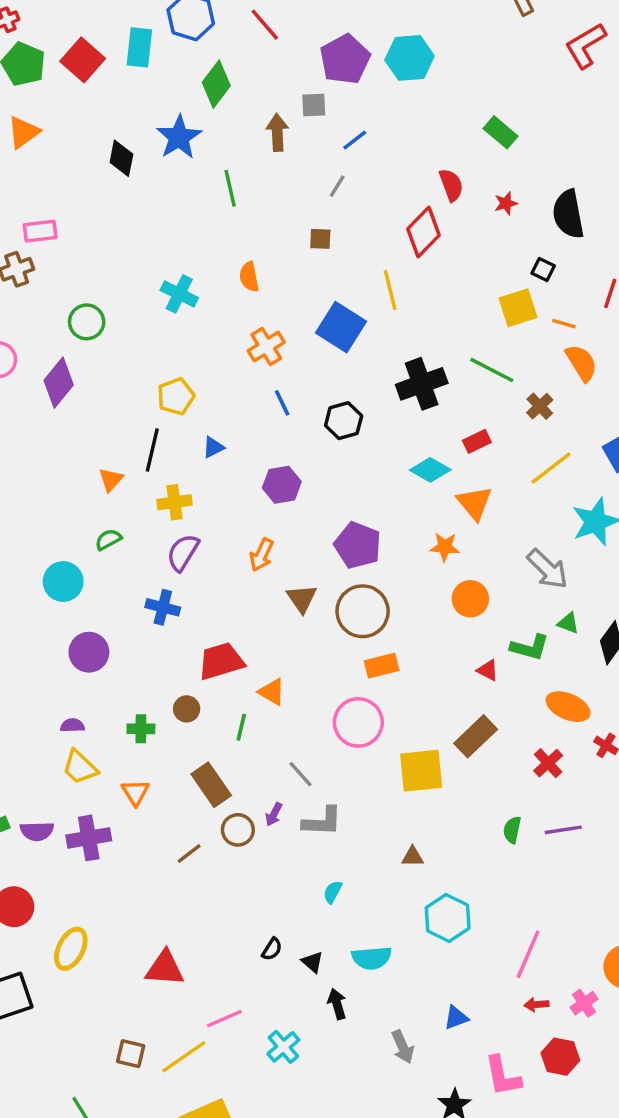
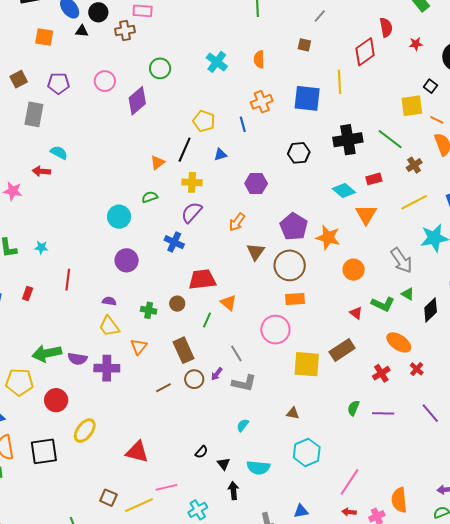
blue square: (341, 327) -> (307, 98), turned -36
yellow pentagon: (176, 396) -> (204, 121), turned 30
blue line: (282, 403) -> (243, 124), moved
orange star: (445, 547) -> (328, 237), moved, size x1.4

